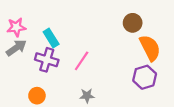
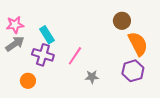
orange circle: (37, 96) -> (28, 81), moved
gray star: (87, 96) -> (92, 77), moved

